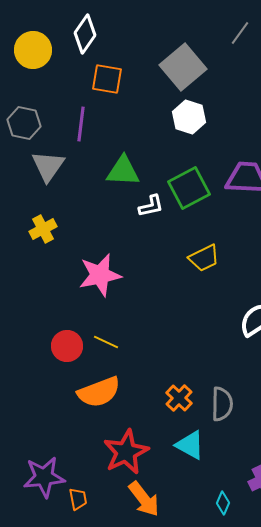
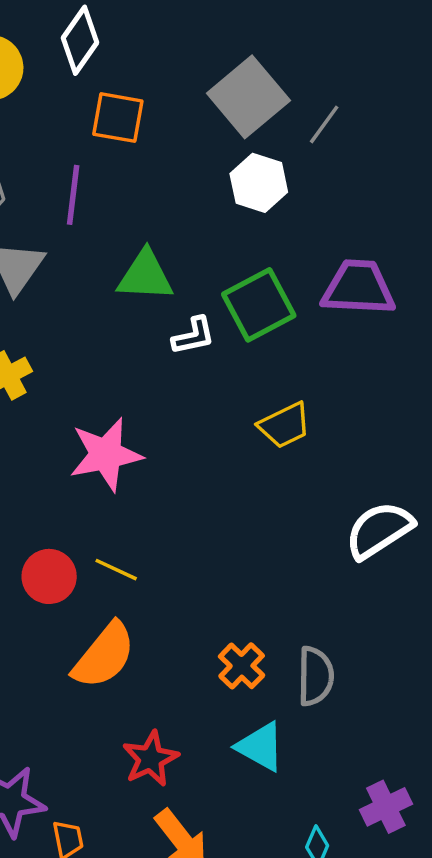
gray line: (240, 33) -> (324, 124), moved
orange semicircle: (99, 392) -> (104, 656), turned -30
red star: (126, 452) -> (150, 759), size x0.7

